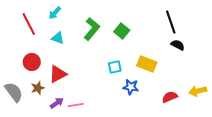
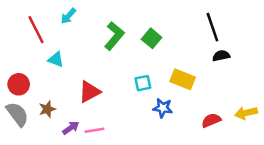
cyan triangle: (58, 38) -> (56, 59), moved
black semicircle: (178, 45) -> (221, 56), turned -40
red circle: (32, 62) -> (19, 84), moved
red triangle: (58, 74) -> (89, 92), moved

